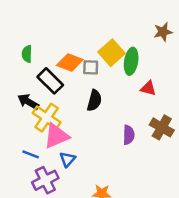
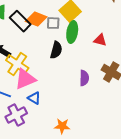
green ellipse: (131, 61) -> (72, 32), moved
black rectangle: (50, 81) -> (20, 21), moved
blue triangle: (67, 159) -> (34, 98), turned -40

